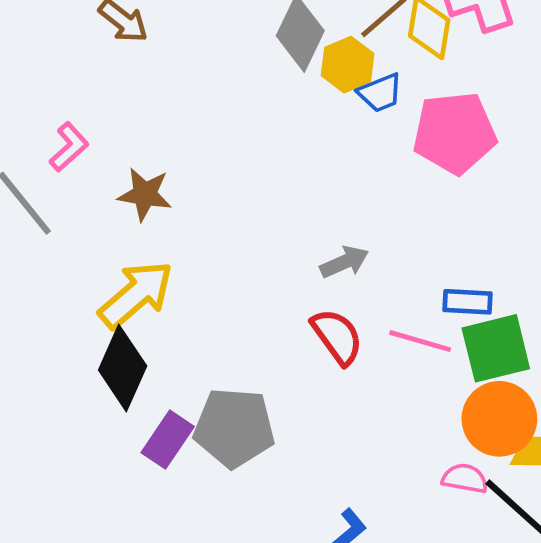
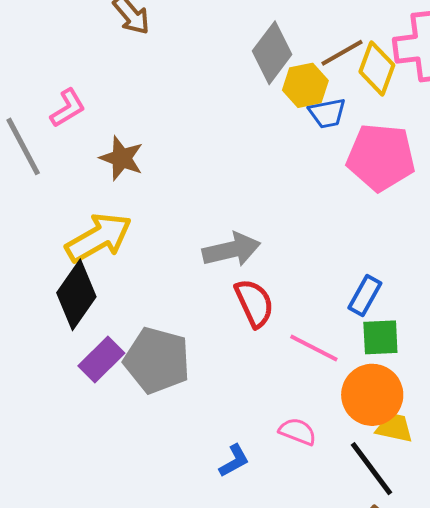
gray arrow: (344, 262) -> (231, 250), moved, size x1.4
blue rectangle: (467, 302) -> (365, 295), turned -75
pink line: (420, 341) -> (314, 348), moved
green square: (496, 348) -> (380, 337), size x0.7
pink semicircle: (465, 478) -> (297, 431), moved

